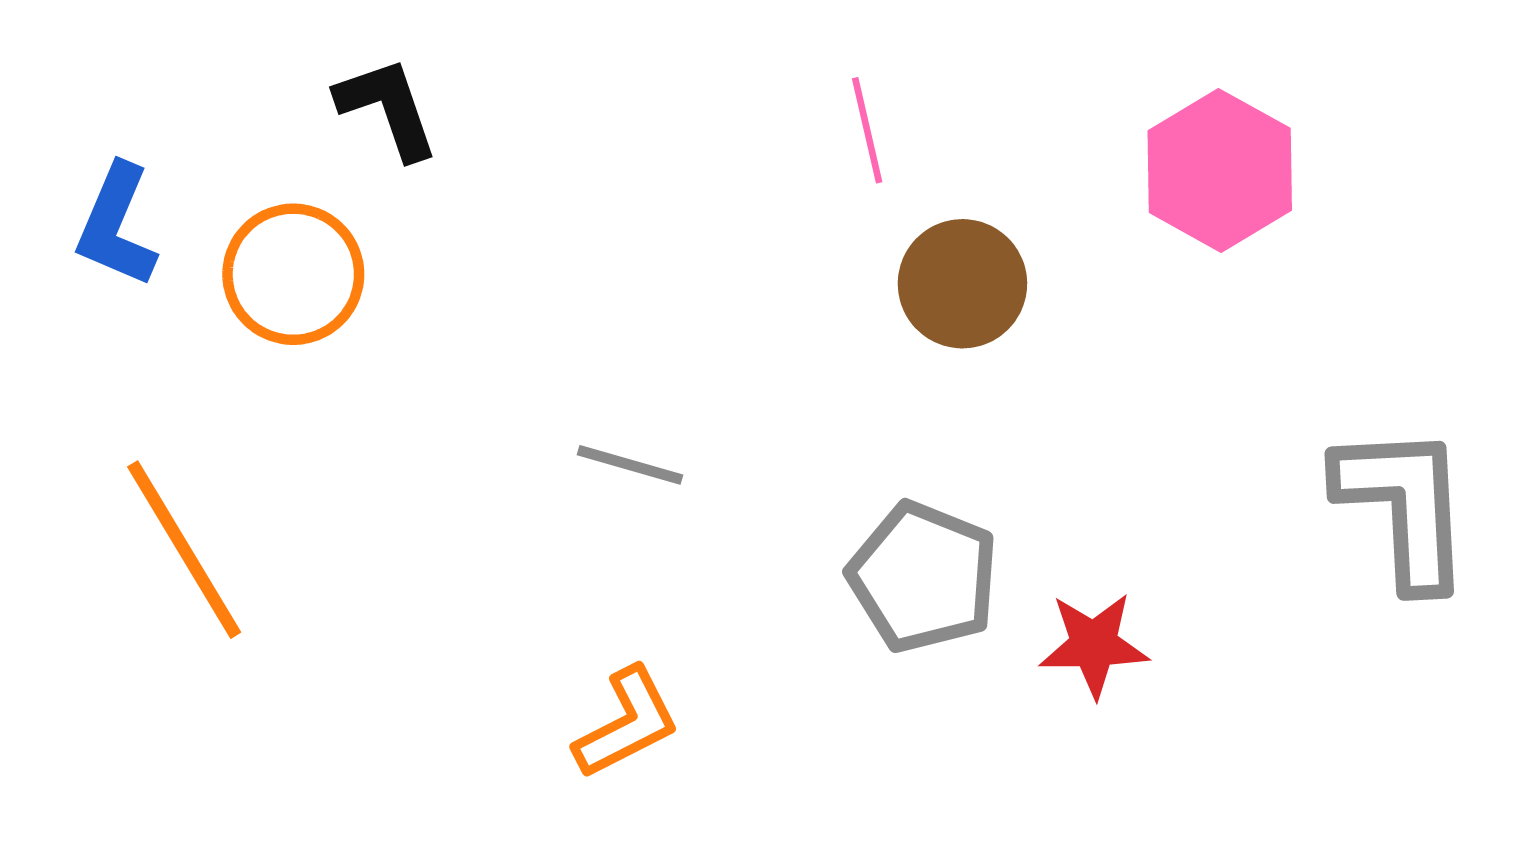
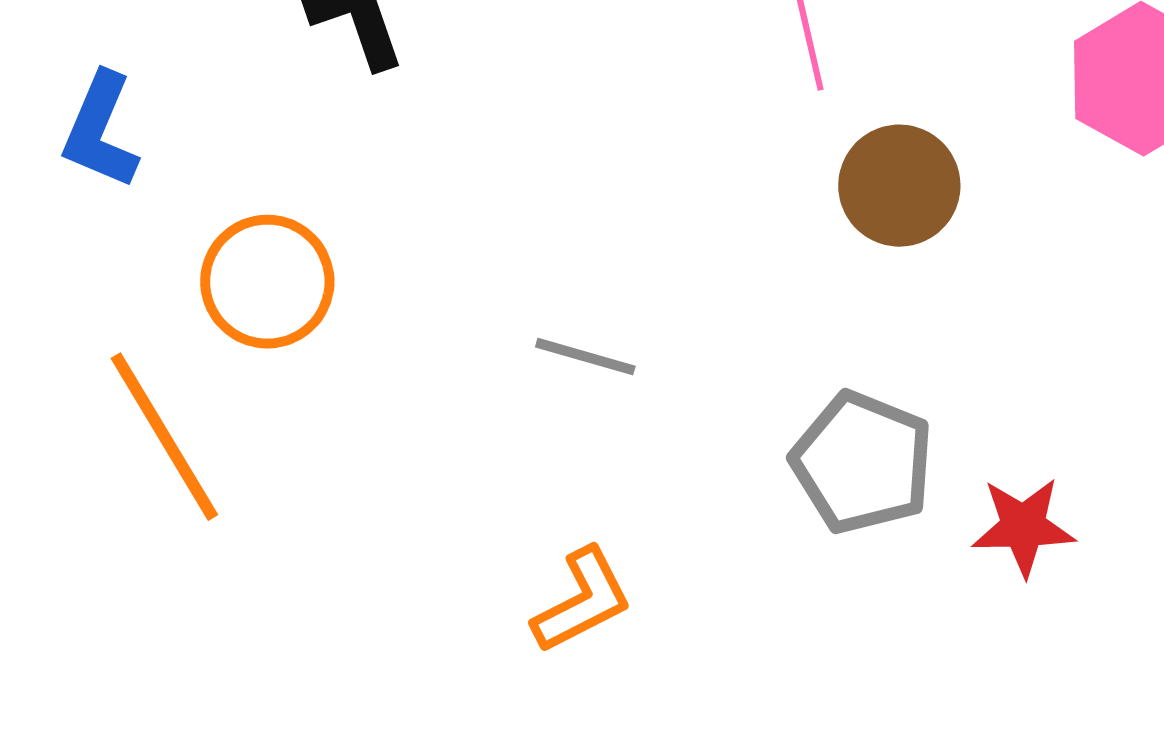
orange circle: (293, 274) -> (267, 282), moved

